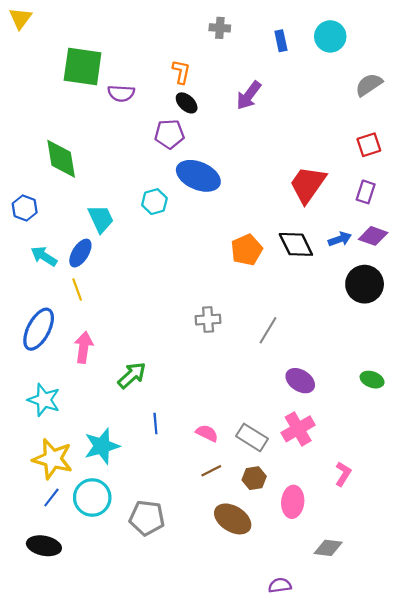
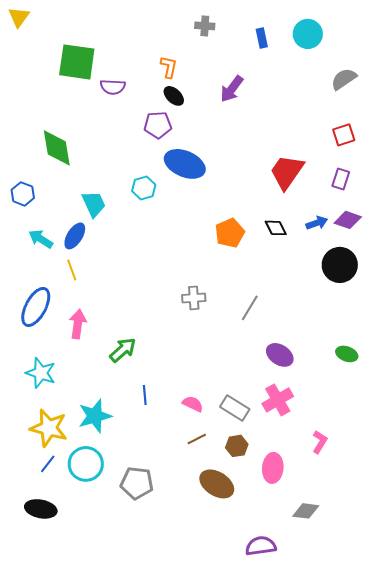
black diamond: (296, 244) -> (276, 228), size x0.7
purple semicircle: (280, 585) -> (261, 546), size x1.4

